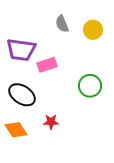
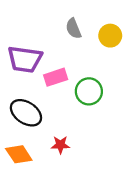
green circle: (90, 86) -> (89, 91), moved

